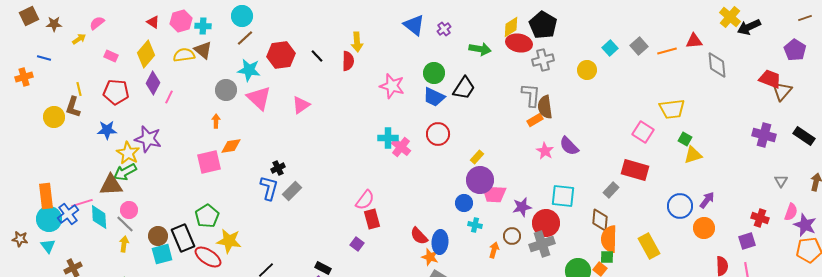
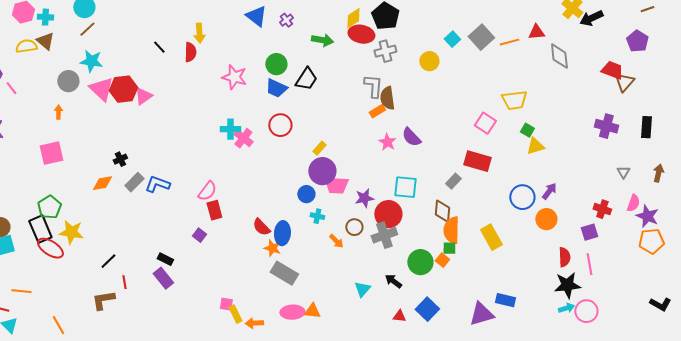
gray square: (639, 46) -> (481, 37), size x1.4
red hexagon: (281, 55) -> (123, 89), moved
pink line: (169, 97) -> (11, 88), turned -64
black rectangle: (804, 136) -> (646, 127), turned 60
orange diamond: (231, 146) -> (102, 183), moved
blue L-shape: (269, 188) -> (157, 184), moved, turned -85
black rectangle: (183, 238) -> (40, 229), moved
orange arrow: (494, 250) -> (336, 241), turned 119

